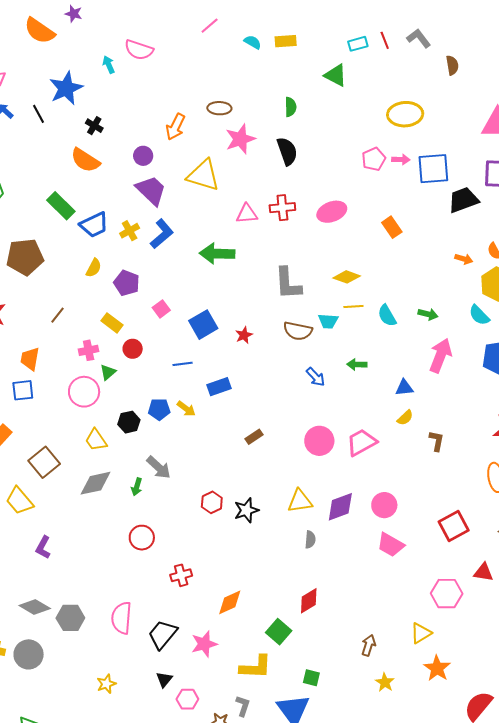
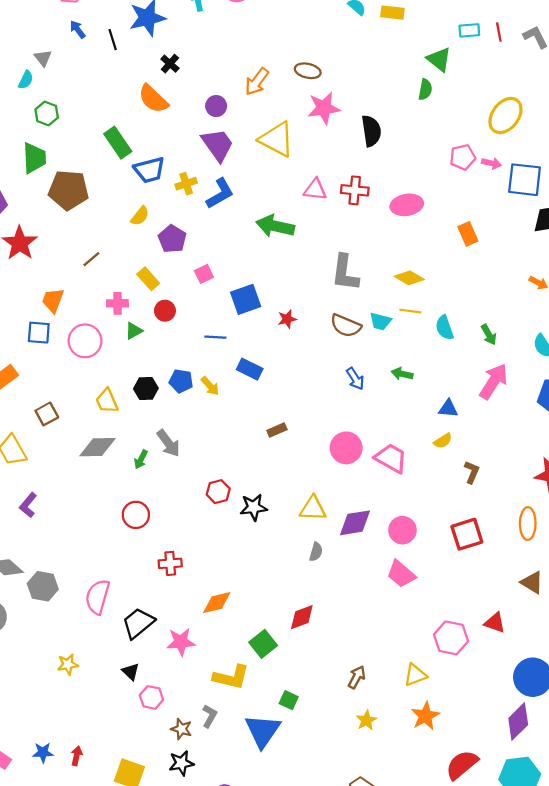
green semicircle: (290, 107) -> (425, 90), moved
yellow ellipse: (405, 114) -> (505, 116), turned -60
green arrow: (428, 314) -> (489, 335), turned 36
blue rectangle: (219, 387) -> (250, 369), turned 35
pink circle: (84, 392) -> (85, 341), moved
pink trapezoid: (362, 442) -> (391, 458), turned 48
brown square: (44, 462) -> (47, 414), size x0.7
red square: (454, 526) -> (467, 534), moved
black triangle: (164, 679) -> (131, 672), turned -36

